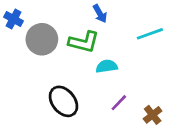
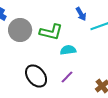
blue arrow: (100, 14) -> (81, 14), moved
purple line: (119, 103) -> (67, 77), moved

